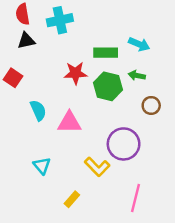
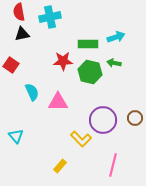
cyan arrow: (139, 44) -> (116, 37), turned -42
brown circle: (151, 105) -> (135, 118), moved
cyan triangle: (42, 166) -> (16, 136), moved

